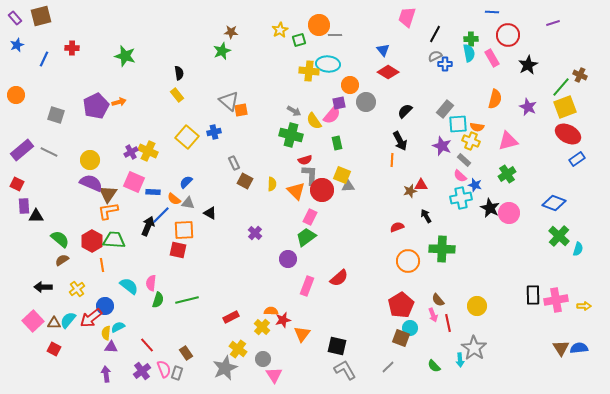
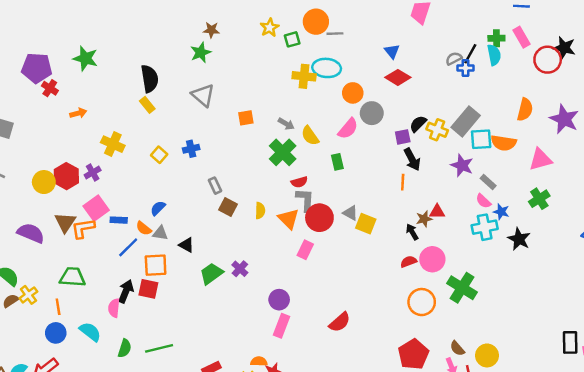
black line: (435, 34) -> (470, 54), moved
red circle: (508, 35) -> (548, 60), moved
red cross: (72, 48) -> (50, 88), moved, turned 32
pink rectangle: (492, 58) -> (521, 37), moved
black star: (528, 65) -> (564, 48), moved, turned -30
black semicircle: (179, 73) -> (150, 79), size x1.6
gray triangle: (229, 101) -> (203, 95), moved
purple square: (339, 103) -> (403, 137), moved
purple pentagon: (96, 106) -> (37, 68), moved, turned 30
purple star: (528, 107) -> (564, 119), size x1.4
gray rectangle: (445, 109) -> (466, 121), size x1.4
orange square: (241, 110) -> (246, 118), moved
pink semicircle: (332, 115) -> (348, 129), moved
orange semicircle: (477, 127) -> (504, 143), size x1.5
green cross: (291, 135) -> (283, 152), turned 30
yellow square: (187, 137) -> (159, 155), size x0.6
yellow cross: (471, 141) -> (437, 130), moved
yellow cross: (148, 151) -> (113, 144), moved
yellow square: (342, 175) -> (366, 224), moved
pink square: (134, 182) -> (96, 208), turned 30
purple semicircle: (91, 183) -> (31, 233), moved
gray triangle: (348, 186) -> (350, 213), turned 32
orange L-shape: (108, 211) -> (83, 228), moved
pink circle: (509, 213) -> (432, 259), moved
black arrow: (426, 216) -> (412, 232), moved
black arrow: (148, 226) -> (126, 291), moved
green trapezoid: (306, 237) -> (211, 274), moved
red hexagon: (92, 241) -> (66, 176), moved
green cross: (442, 249) -> (462, 288), turned 30
pink semicircle: (151, 283) -> (114, 308), moved
pink rectangle: (307, 286) -> (281, 326), moved
yellow cross: (77, 289) -> (28, 295), moved
blue circle: (105, 306) -> (56, 333), moved
yellow circle: (477, 306) -> (487, 355), moved

